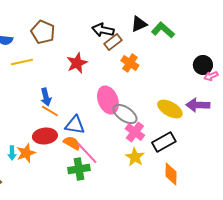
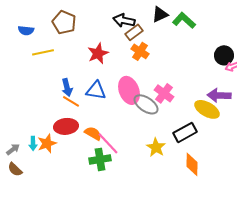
orange cross: (130, 63) -> (140, 51), moved
yellow ellipse: (170, 109) -> (207, 109), moved
blue triangle: (75, 125) -> (96, 90), moved
pink cross: (135, 132) -> (164, 93), moved

